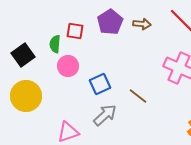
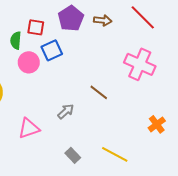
blue square: (100, 84) -> (52, 50), moved
gray arrow: (105, 115) -> (66, 111), size x0.7

